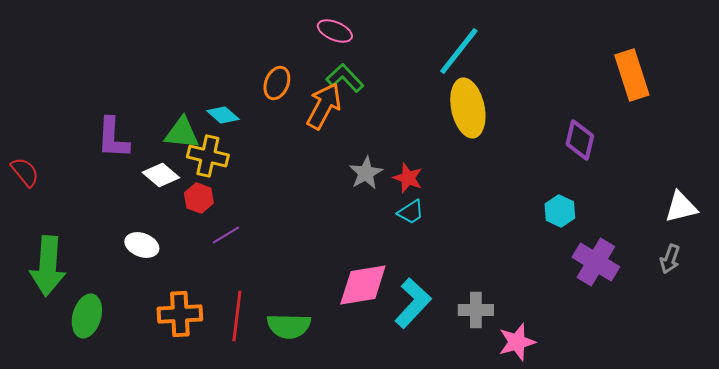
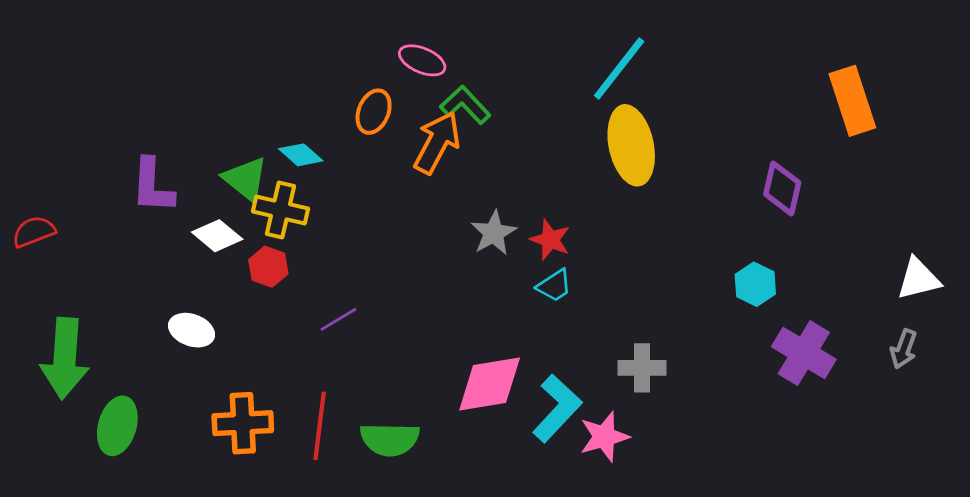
pink ellipse: (335, 31) -> (422, 60), moved
green triangle: (182, 133) -> (245, 179), turned 33
red semicircle: (25, 172) -> (34, 232), turned -72
purple line: (226, 235) -> (339, 319), moved
gray cross: (476, 310) -> (642, 368), moved
pink star: (517, 342) -> (604, 437), moved

